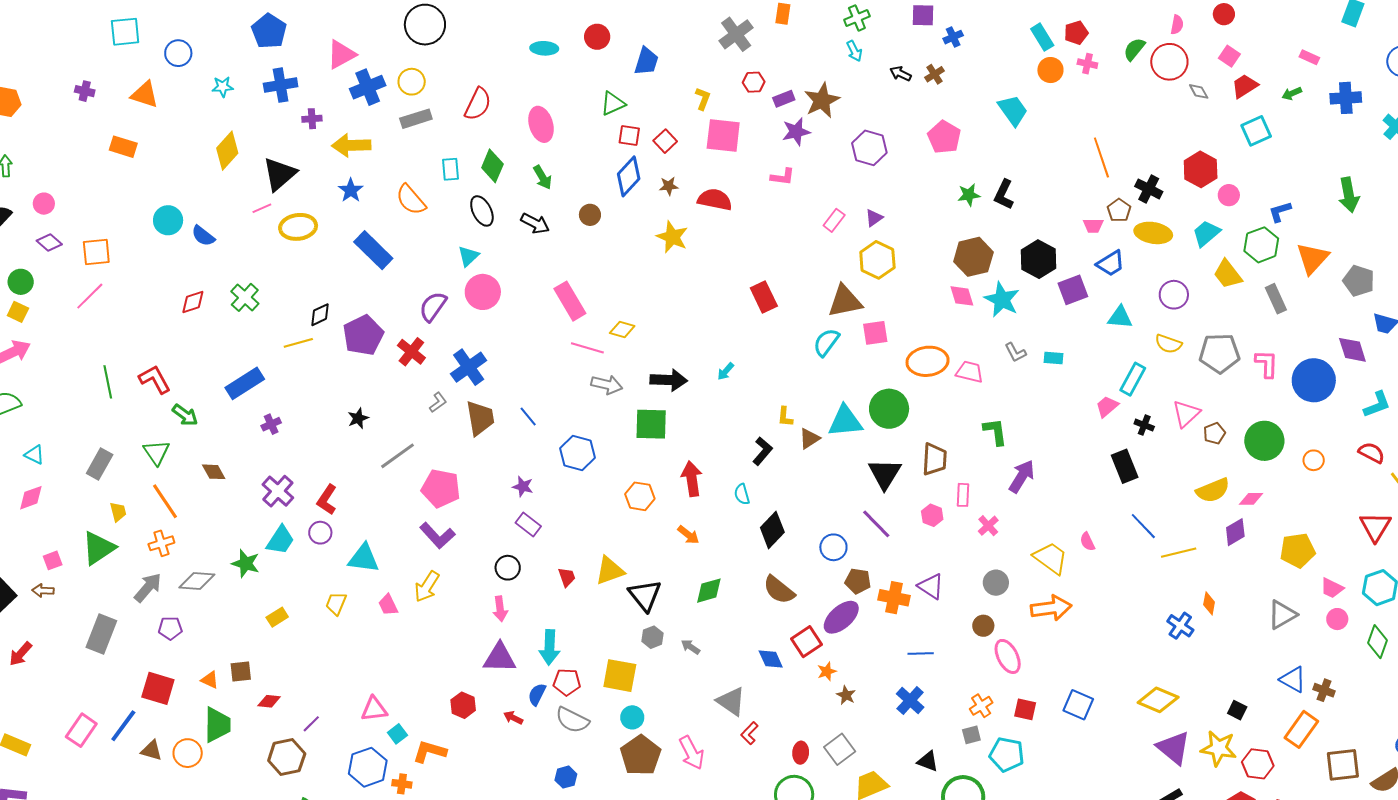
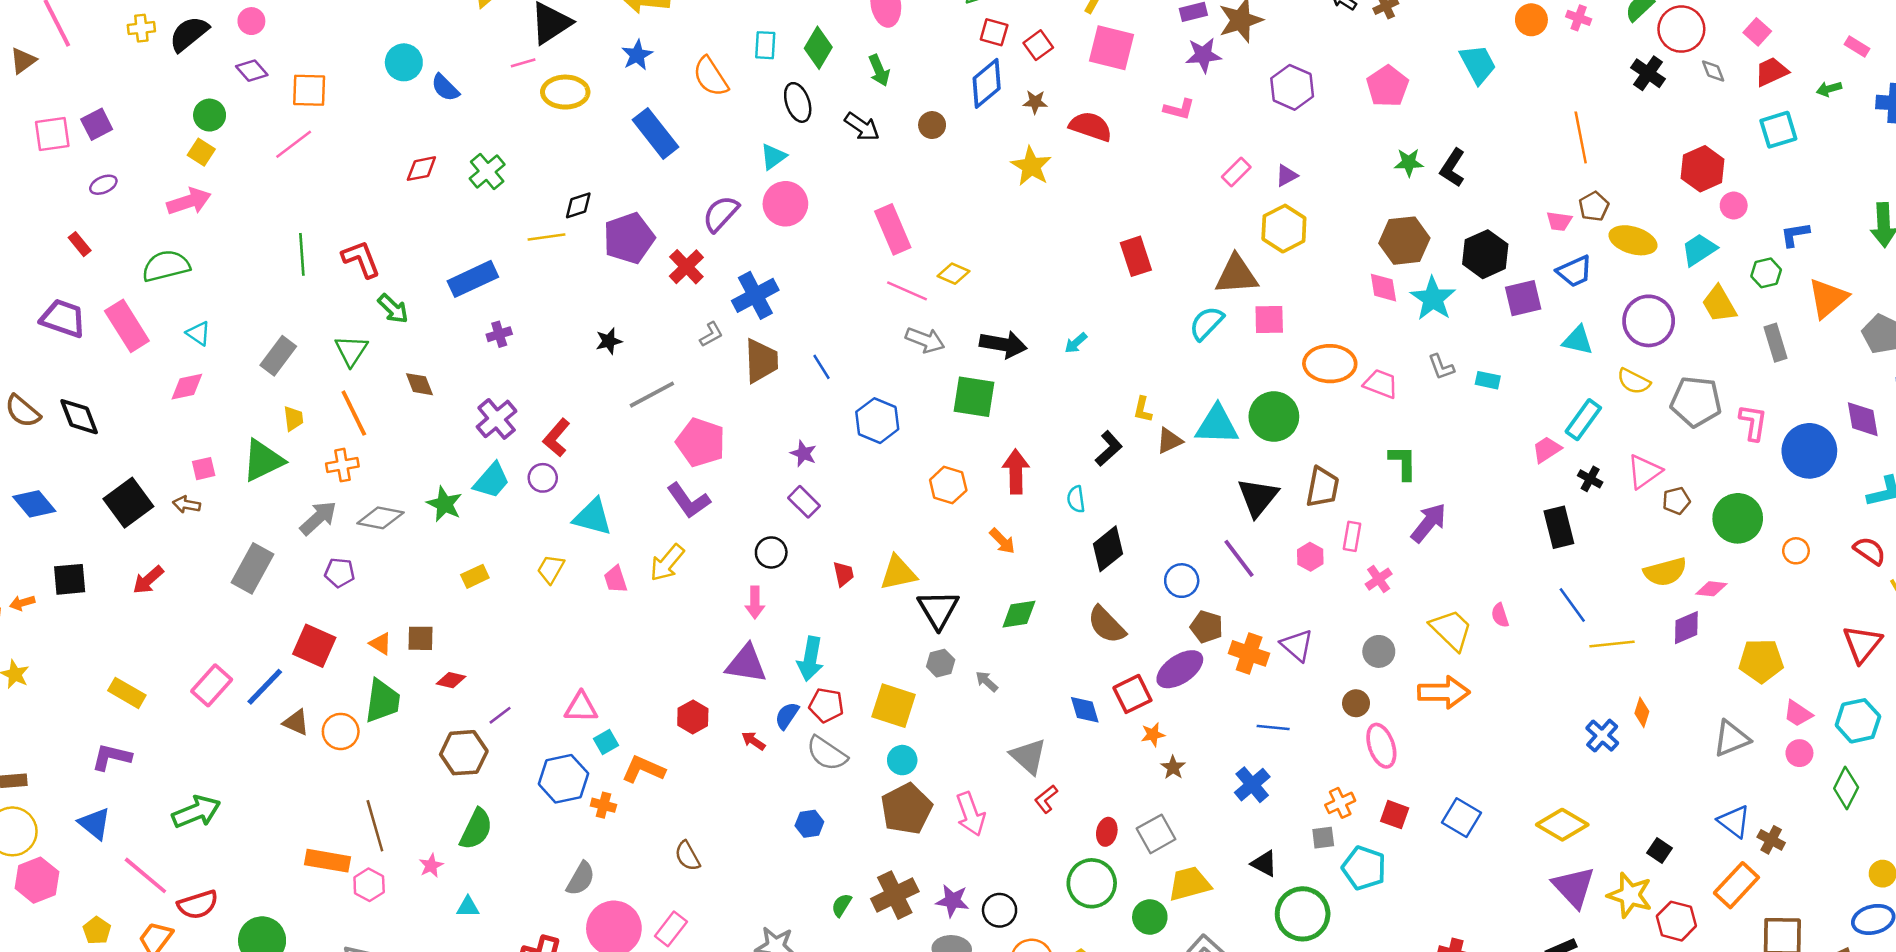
black cross: (1149, 189) -> (1648, 73), moved
green hexagon: (1261, 245) -> (1766, 273), size x0.7
purple circle: (1174, 295) -> (1649, 321), size x1.4

